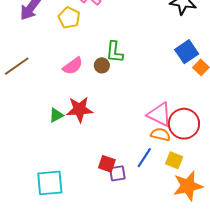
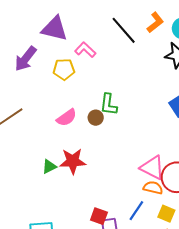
yellow pentagon: (69, 18) -> (64, 69), turned -30

